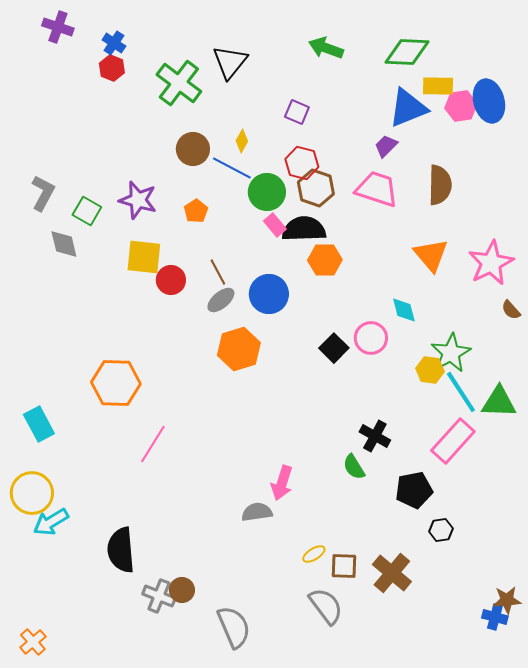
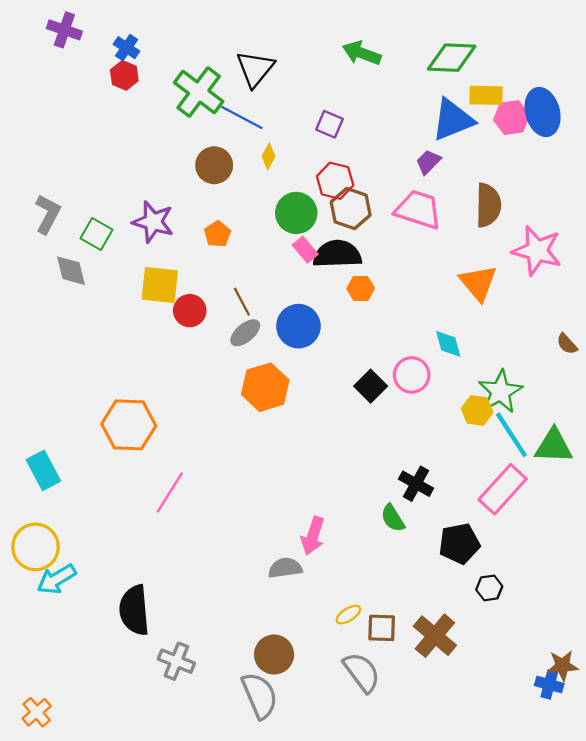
blue line: (232, 168) -> (242, 118), moved
orange hexagon: (325, 260) -> (361, 288), size x0.7
pink star: (491, 263) -> (537, 251), moved, turned -30
brown circle: (182, 590) -> (274, 655), moved, size x1.4

